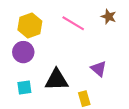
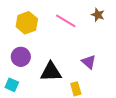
purple circle: (23, 52) -> (21, 57), moved
cyan square: (24, 88) -> (12, 85), moved, turned 32

